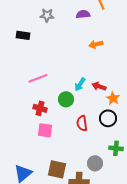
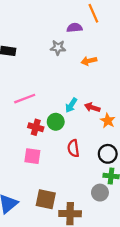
gray star: (47, 15) -> (58, 48), moved
red cross: (40, 108) -> (36, 127), moved
black circle: (108, 118) -> (108, 154), moved
gray circle: (95, 163) -> (100, 193), moved

